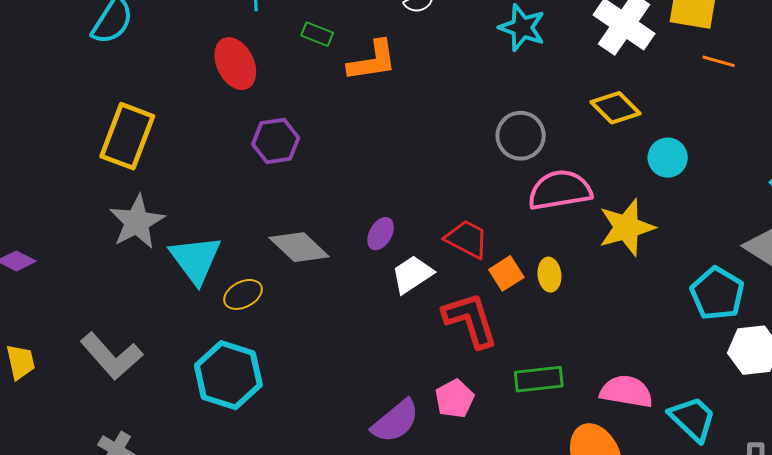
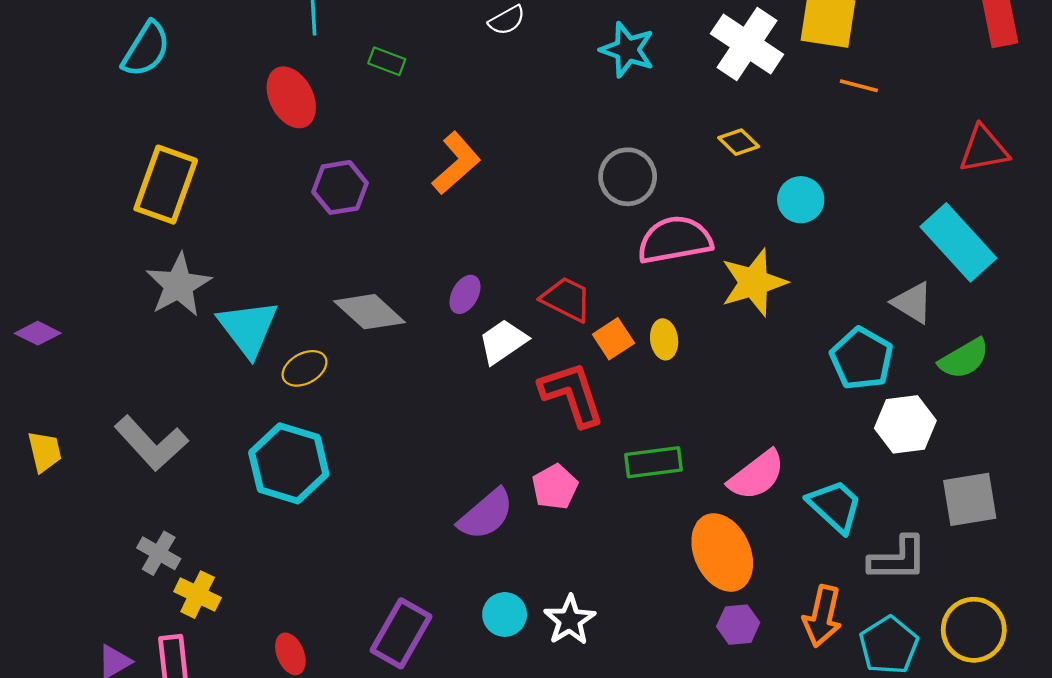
orange L-shape: (372, 61) -> (456, 163), moved, turned -32
yellow diamond: (615, 108) -> (739, 142), size x0.7
pink semicircle: (626, 391) -> (757, 475), turned 134

